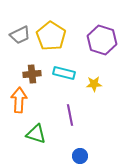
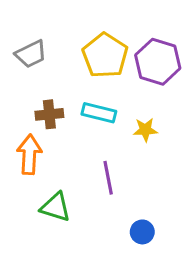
yellow pentagon: (51, 36) -> (105, 55), moved
blue circle: (80, 156) -> (142, 232), moved

